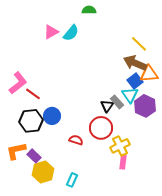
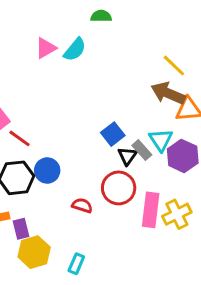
blue square: (135, 81) -> (113, 134), moved
yellow cross: (120, 146) -> (177, 214), moved
purple rectangle: (34, 156) -> (21, 229), turned 32
pink rectangle: (123, 162) -> (151, 210), moved, size x1.6

